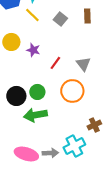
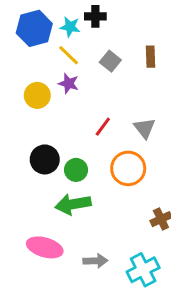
purple star: (33, 50) -> (69, 83), moved
black circle: (16, 96) -> (45, 159), moved
cyan cross: (74, 146) -> (143, 270), moved
pink ellipse: (26, 154) -> (45, 247), moved

